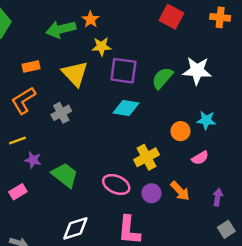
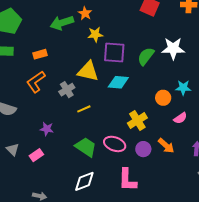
yellow triangle: (75, 74) -> (88, 71), moved, turned -30
yellow line: (17, 141) -> (84, 109), moved
green trapezoid: (65, 175) -> (86, 147), moved

